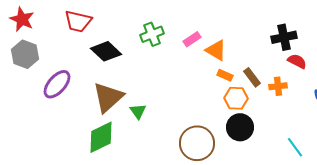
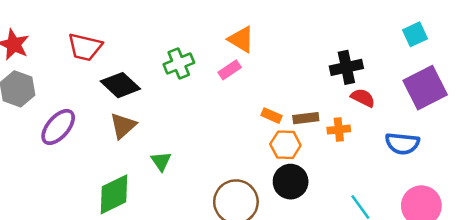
orange triangle: (216, 50) -> (241, 39), moved
brown rectangle: (252, 77) -> (306, 118), turned -60
brown triangle: (108, 97) -> (123, 126), moved, size x0.7

